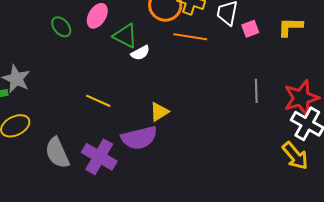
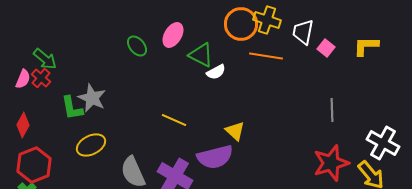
pink square: (250, 29) -> (326, 48), turned -30
red star: (301, 98) -> (331, 163), moved
yellow triangle: (159, 112) -> (235, 131), turned -45

